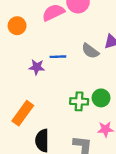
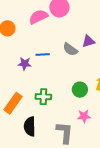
green cross: (79, 101) -> (43, 97), moved

